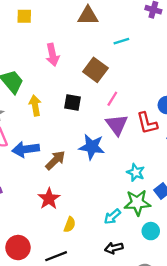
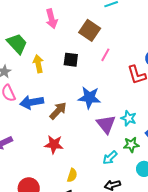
purple triangle: (117, 125) -> (106, 124), moved
red star: (49, 199) -> (54, 144), turned -30
green star: (137, 203) -> (131, 145), size x0.7
yellow semicircle: (70, 225) -> (72, 175), moved

